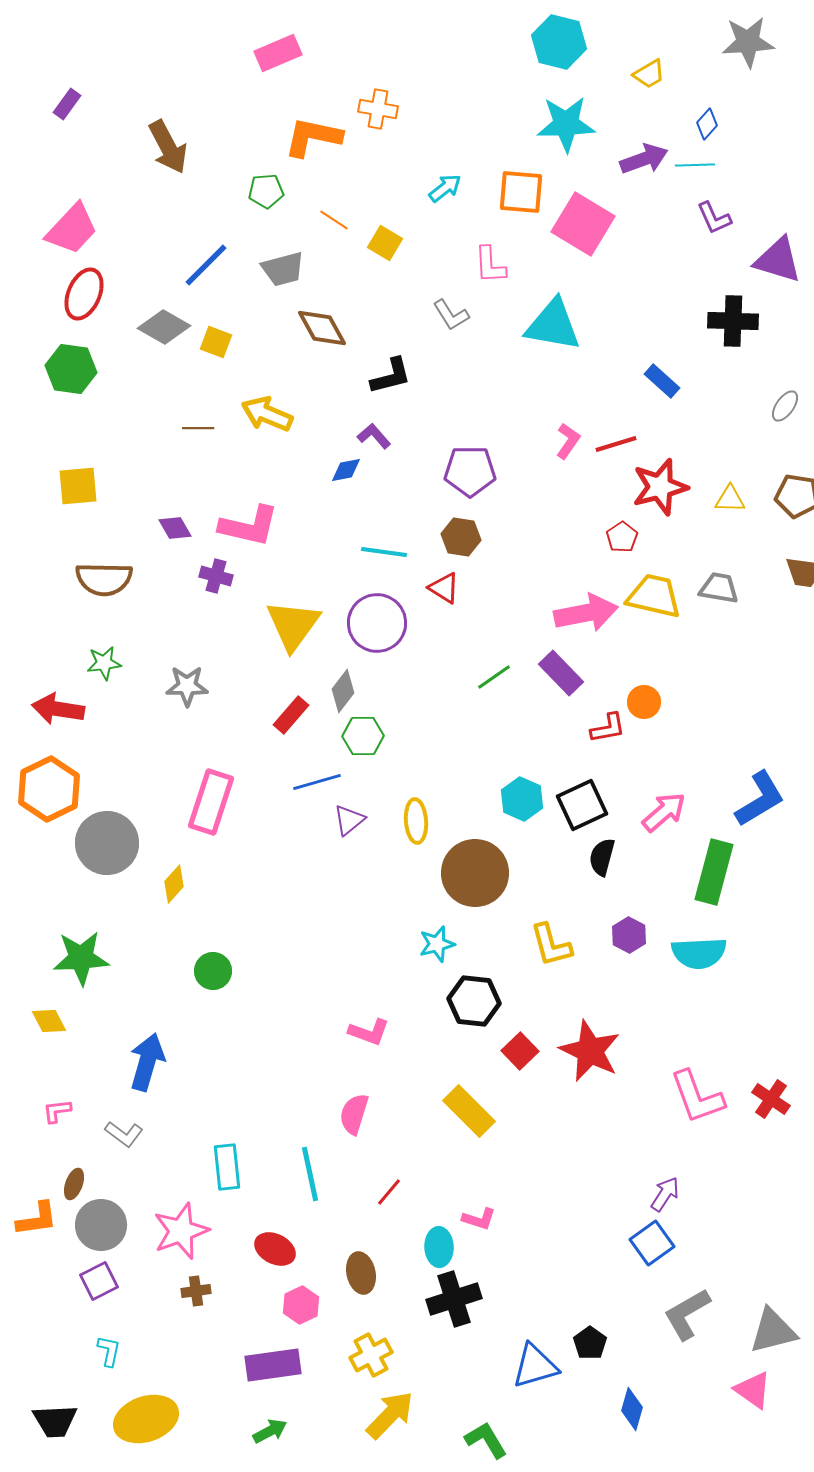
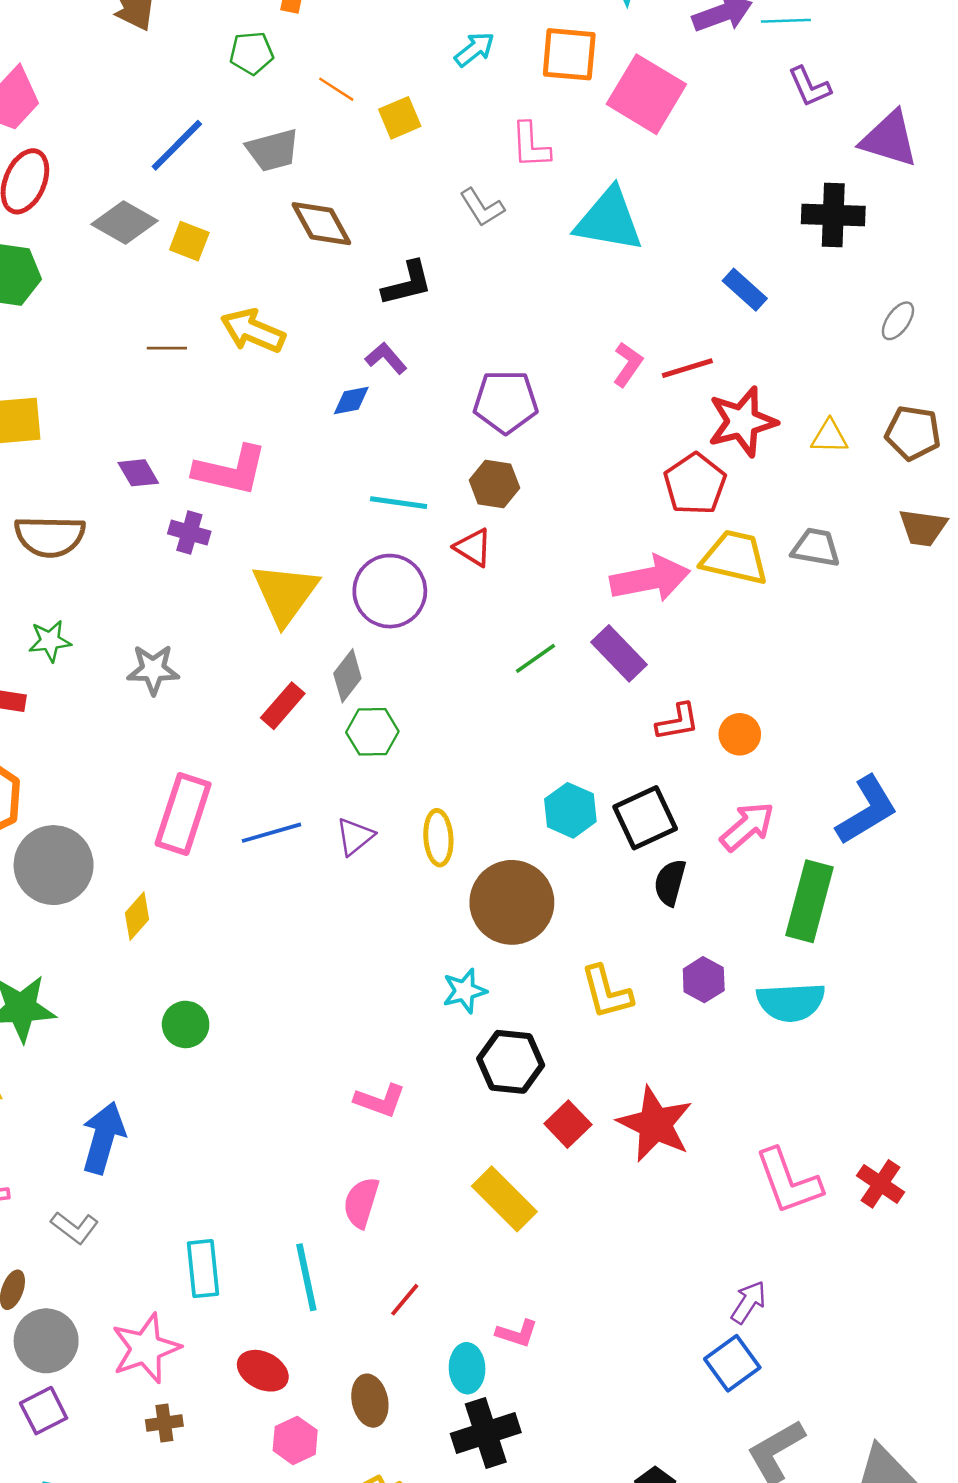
yellow square: (385, 243) -> (400, 118), turned 36
red pentagon: (622, 537) -> (695, 484), size x1.6
orange circle: (644, 702) -> (740, 734), moved
blue line: (317, 782) -> (272, 833), moved

